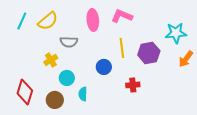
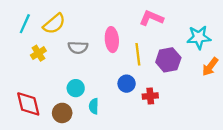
pink L-shape: (122, 16) -> (151, 18), moved
pink ellipse: (93, 20) -> (112, 40), moved
yellow cross: (51, 60) -> (38, 53), moved
blue circle: (104, 67) -> (127, 84), moved
red diamond: (25, 92) -> (28, 104), turned -30

